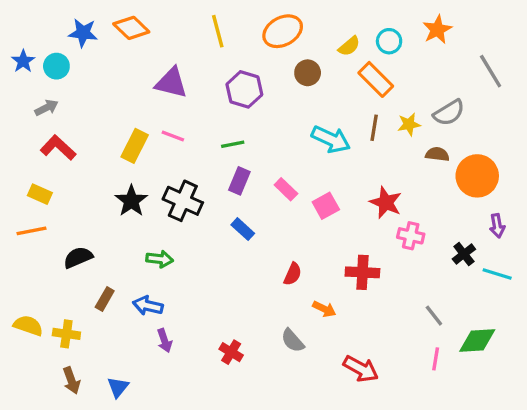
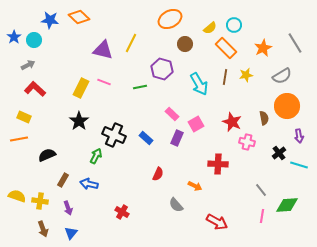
orange star: (437, 30) -> (263, 48), moved
yellow line: (218, 31) -> (131, 43), moved, turned 42
purple hexagon: (244, 89) -> (162, 69), moved
gray semicircle: (449, 113) -> (282, 76), moved
cyan arrow: (331, 139) -> (199, 84), turned 35
brown semicircle: (437, 154) -> (264, 118), moved, turned 72
purple rectangle: (239, 181) -> (177, 138), moved
black cross: (183, 201) -> (114, 135), moved
green arrow: (160, 259) -> (96, 156), turned -70
red semicircle: (293, 274) -> (158, 174), moved
purple arrow: (165, 341) -> (68, 208), moved
red cross: (231, 352) -> (122, 212), moved

